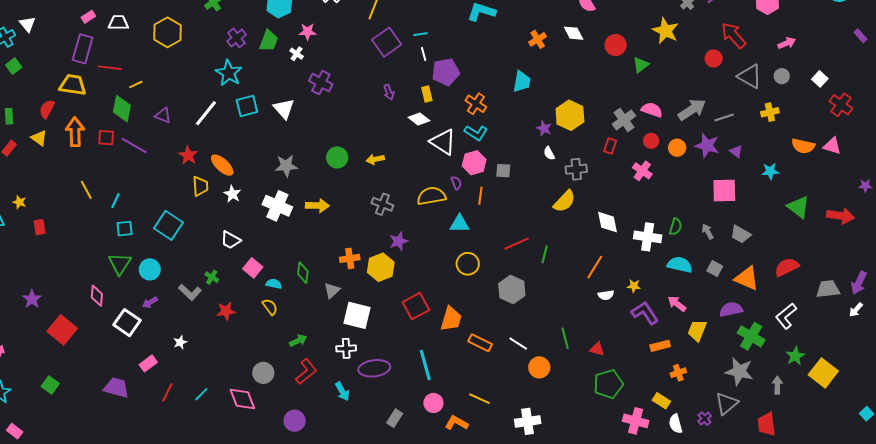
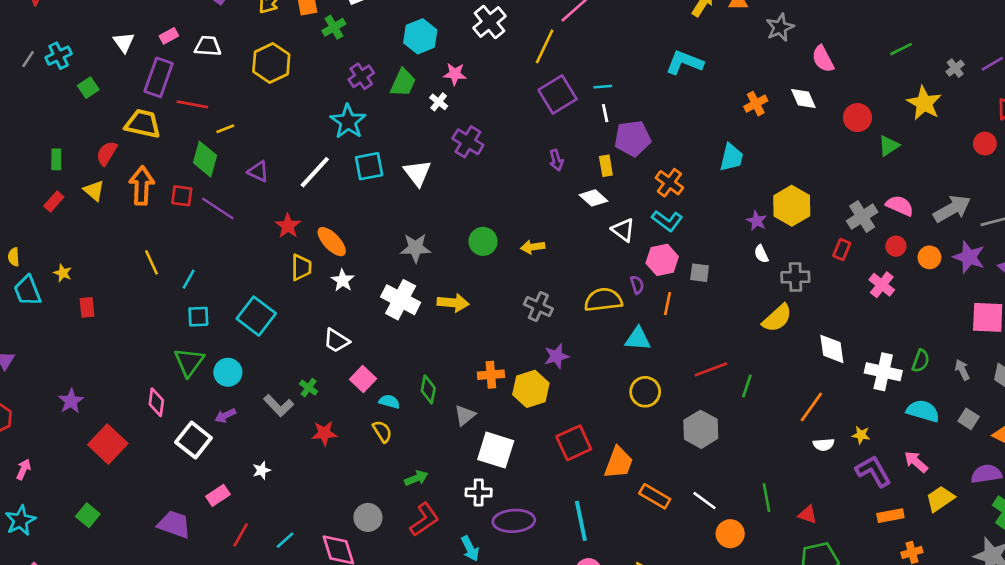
white triangle: (27, 24) -> (124, 42), moved
green square: (14, 66) -> (88, 88), moved
white triangle: (443, 142) -> (623, 230), size x0.7
yellow trapezoid: (697, 331) -> (940, 499), turned 30

